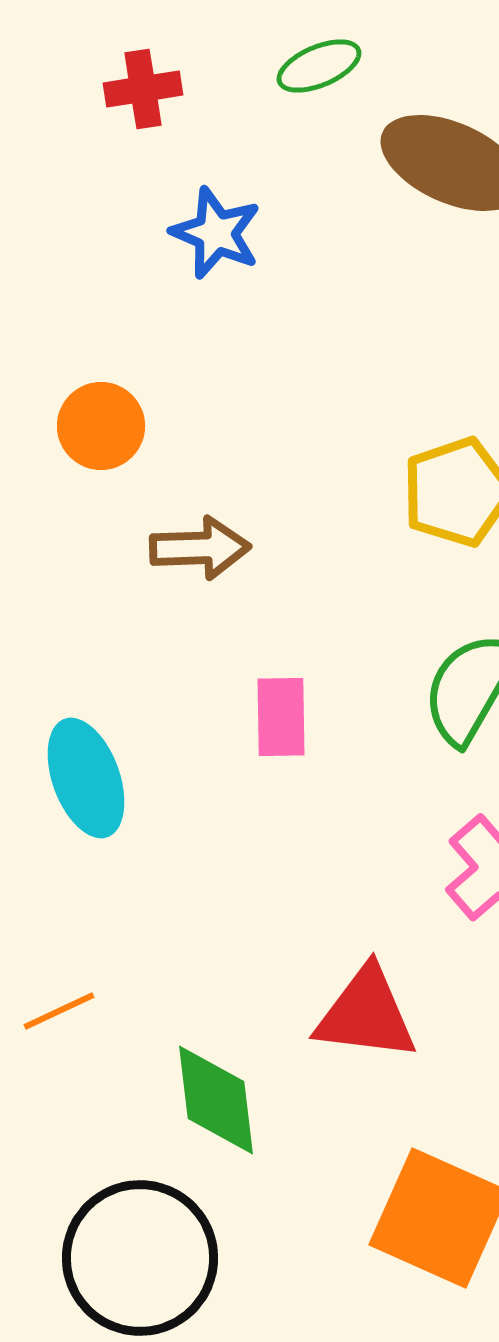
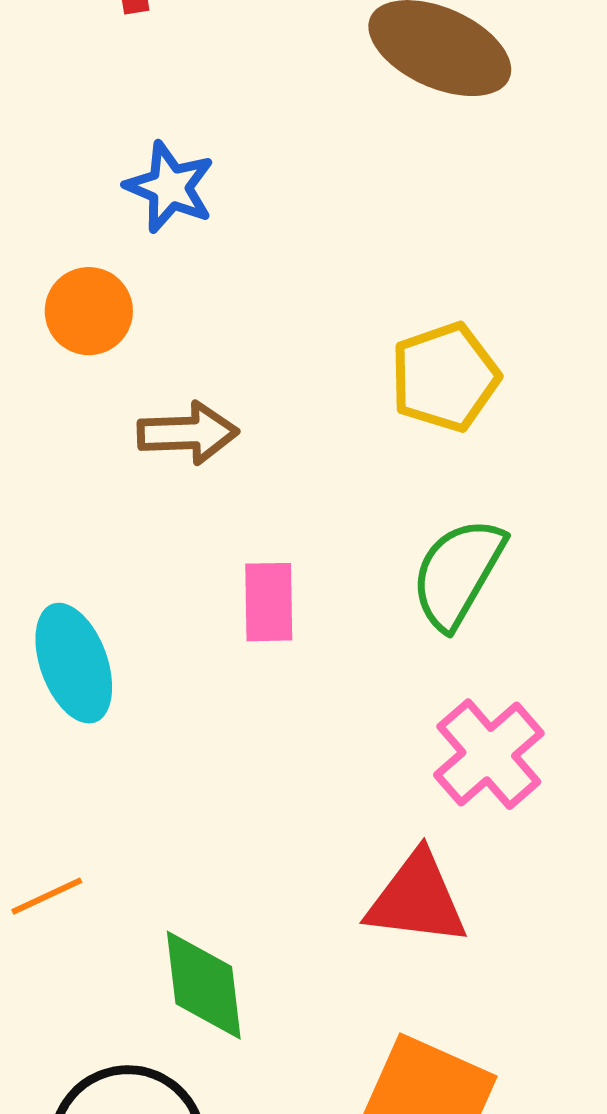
blue star: (216, 233) -> (170, 187), moved
red triangle: (366, 1014) -> (417, 899), moved

